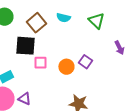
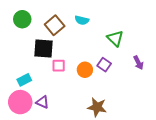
green triangle: (96, 21) -> (115, 38), moved
purple arrow: (119, 48) -> (138, 63), moved

